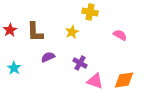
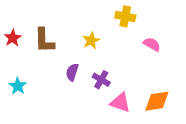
yellow cross: (90, 12) -> (125, 16), moved
purple semicircle: (48, 57) -> (72, 72), moved, turned -48

